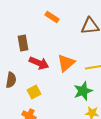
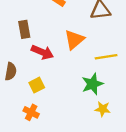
orange triangle: (66, 63) -> (74, 40), moved

